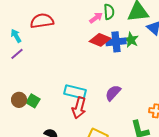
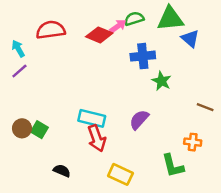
green semicircle: (109, 12) -> (134, 19), turned -105
red diamond: (100, 40) -> (99, 35), moved
green star: (131, 40) -> (162, 81), moved
red arrow: (79, 108) -> (97, 138), turned -35

